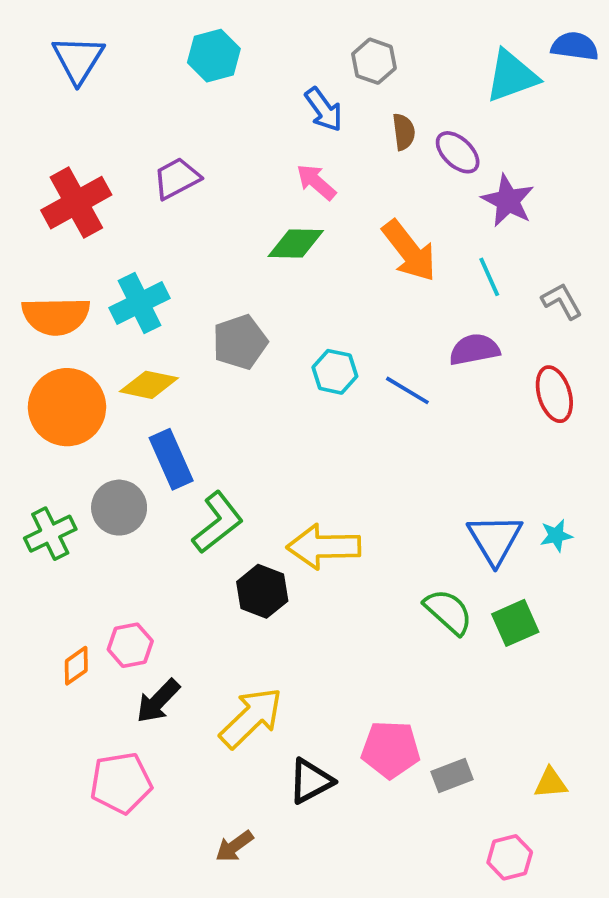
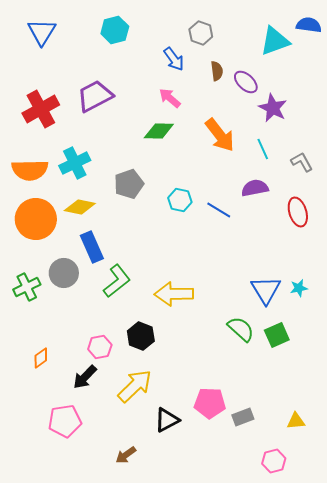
purple trapezoid: (177, 178) -> (95, 96), size x1.4
black hexagon: (262, 591) -> (141, 336), moved
pink hexagon: (130, 645) -> (100, 347), moved

